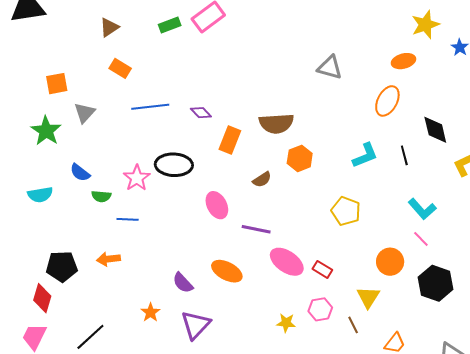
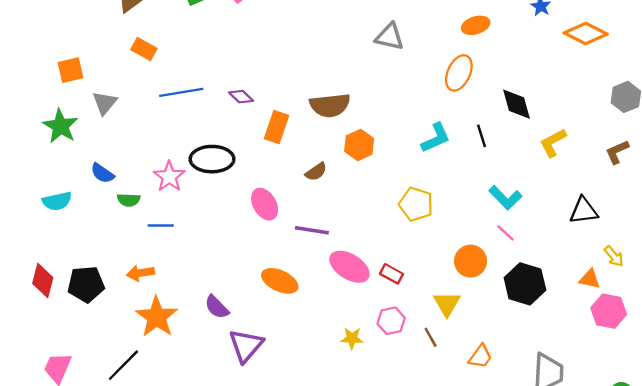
purple semicircle: (183, 283) -> (217, 307), moved
red diamond: (42, 298) -> (43, 281), moved
orange star: (150, 312) -> (157, 317), moved, size x1.8

